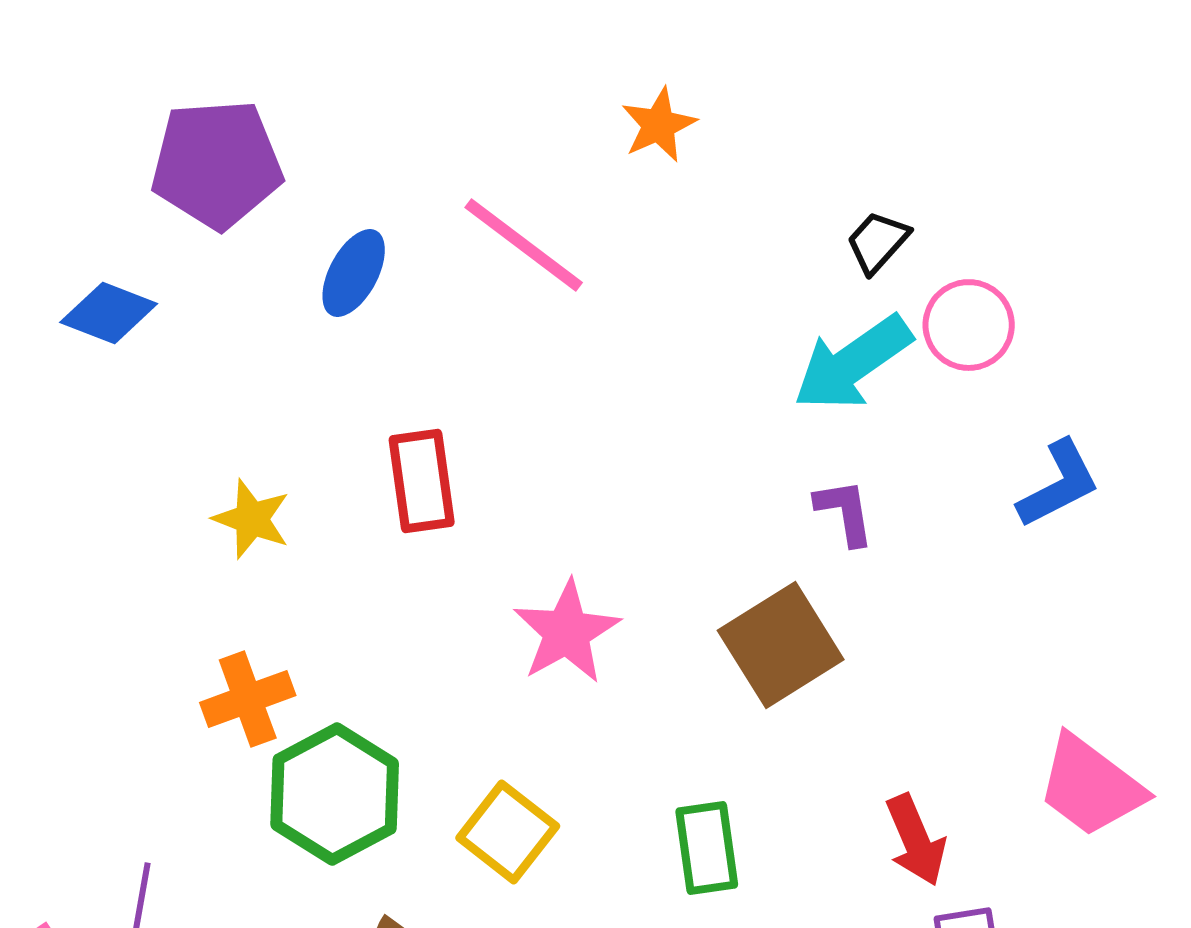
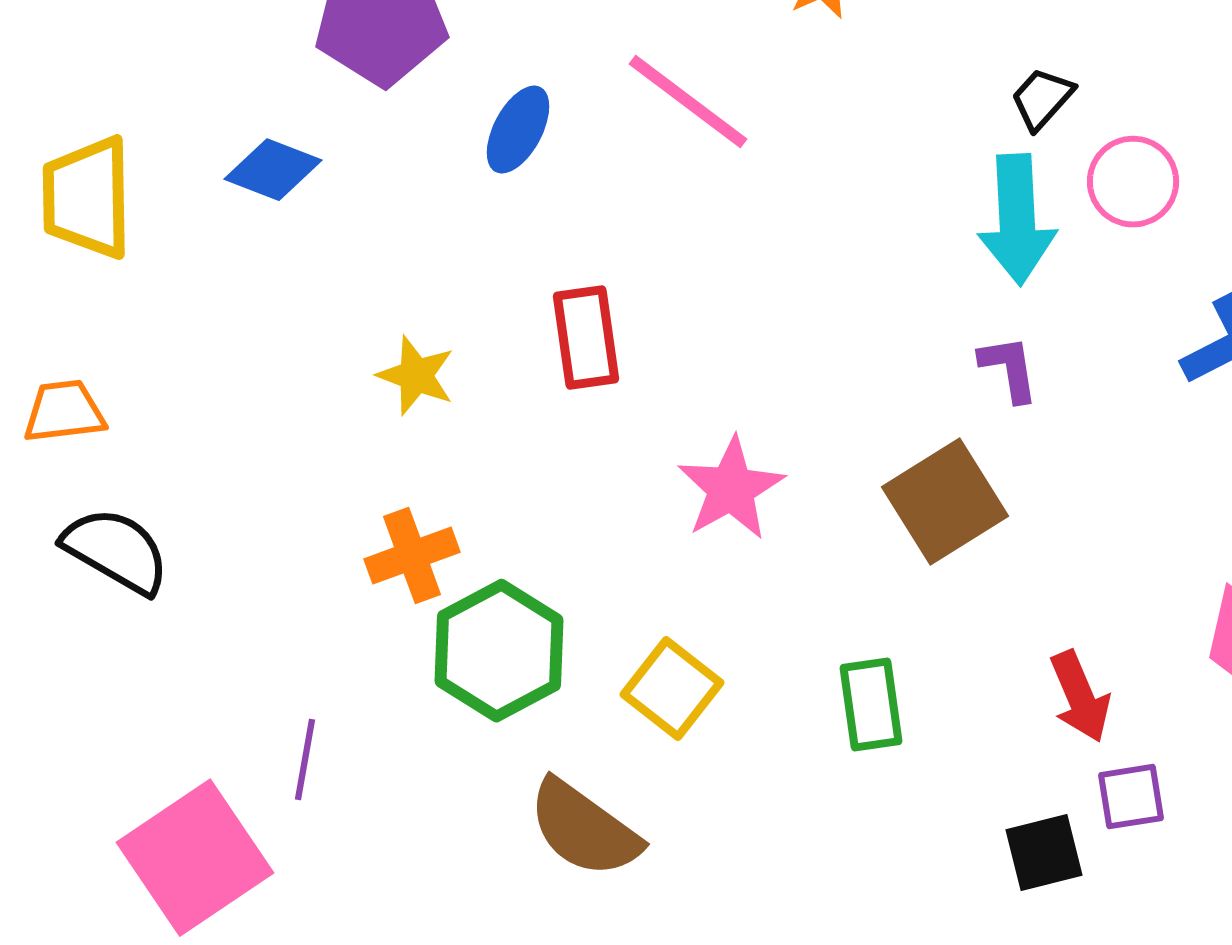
cyan arrow: (853, 363) -> (1017, 220), turned -58

